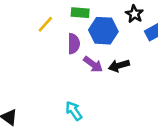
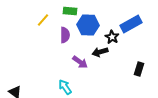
black star: (134, 14) -> (112, 37), moved
purple arrow: (93, 64) -> (80, 62), moved

